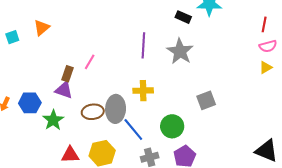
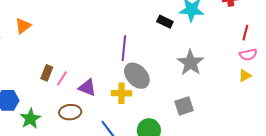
gray star: (180, 51) -> (190, 63), moved
pink line: (90, 62) -> (62, 78), moved
purple triangle: (64, 90) -> (87, 87), moved
gray ellipse: (116, 109) -> (137, 76), moved, turned -48

